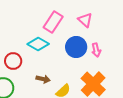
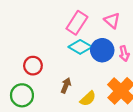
cyan diamond: (38, 44) -> (80, 47), moved
brown arrow: (43, 79) -> (66, 85), turned -80

